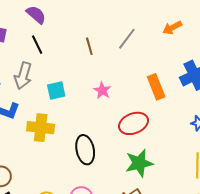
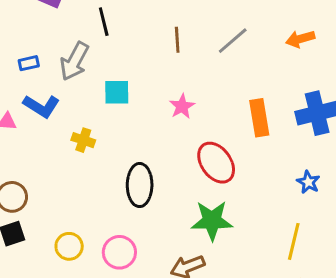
red ellipse: (134, 123) -> (216, 163), turned 64
yellow cross: (41, 128) -> (83, 140), size x0.6

